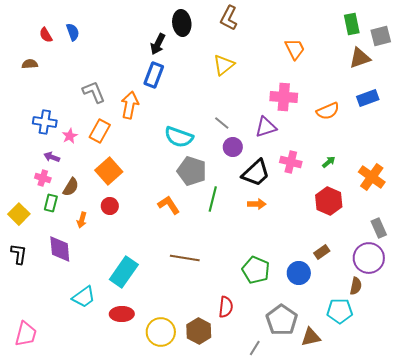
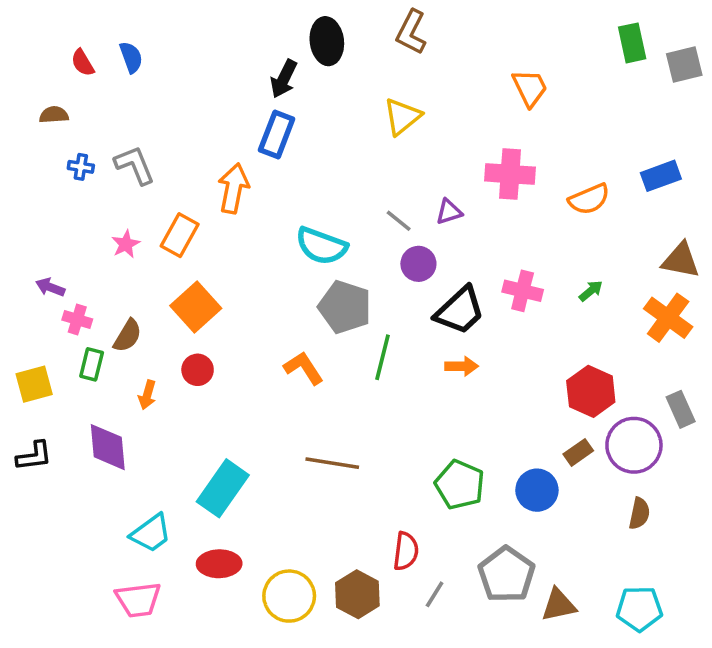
brown triangle: (360, 58) -> (681, 260), moved, turned 30
gray L-shape: (94, 92) -> (135, 165), moved
blue cross: (45, 122) -> (81, 167), moved, size x0.6
purple triangle: (266, 127) -> (449, 212), moved, size x0.7
purple arrow: (52, 157) -> (50, 287), moved
red hexagon: (329, 201) -> (591, 391), moved
yellow square: (19, 214) -> (34, 384), turned 30
black L-shape: (19, 254) -> (34, 456), turned 75
purple circle: (369, 258) -> (634, 445), moved
cyan pentagon: (340, 311) -> (639, 609), moved
pink trapezoid: (26, 334) -> (138, 600), moved, turned 68
gray line: (255, 348) -> (435, 594), moved

